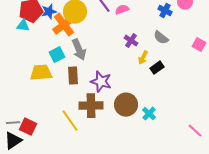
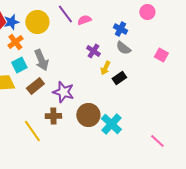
blue cross: (165, 11) -> (120, 29), moved
orange cross: (64, 25) -> (15, 42), moved, size x0.7
brown rectangle: (73, 76) -> (35, 86), turned 54
brown cross: (91, 106) -> (53, 116), size x0.7
cyan cross: (149, 114) -> (111, 124), size x1.5

